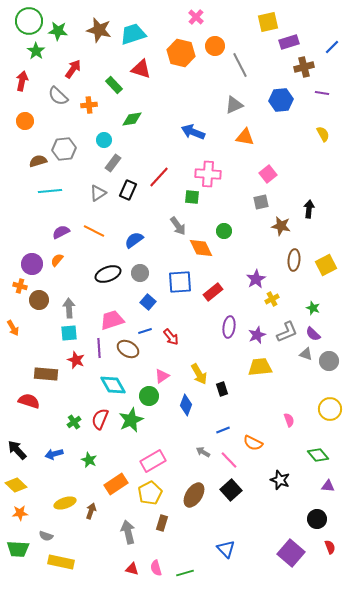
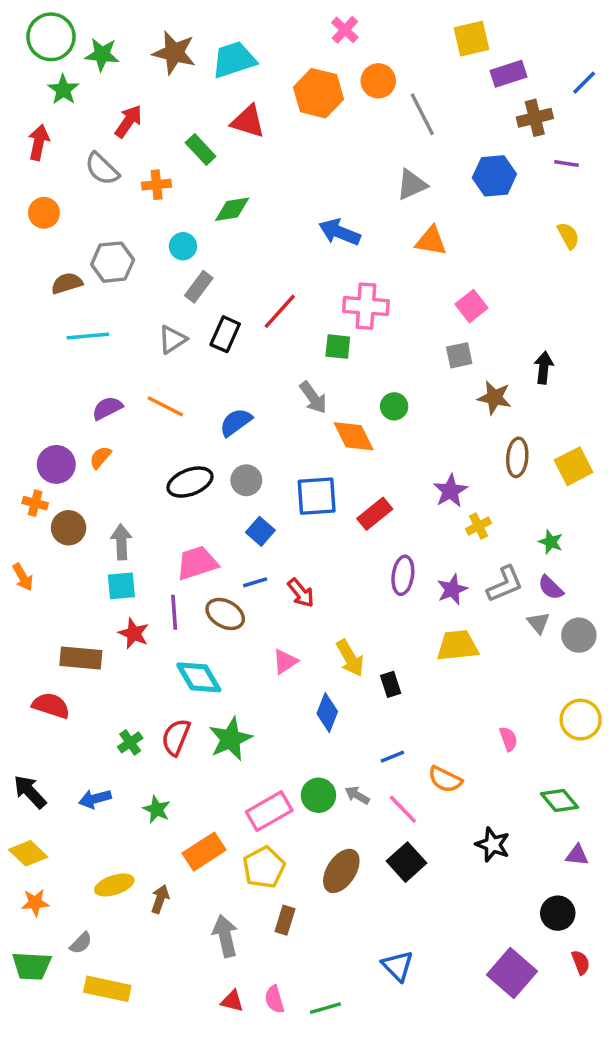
gray triangle: (306, 354) -> (538, 623), turned 32
green circle: (149, 396) -> (318, 795), moved
gray semicircle: (46, 536) -> (81, 943), turned -64

